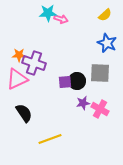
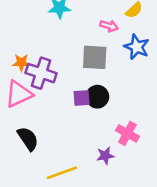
pink arrow: (61, 19) -> (109, 26), moved
gray square: (100, 73) -> (95, 57), moved
purple star: (83, 103) -> (105, 156), moved

